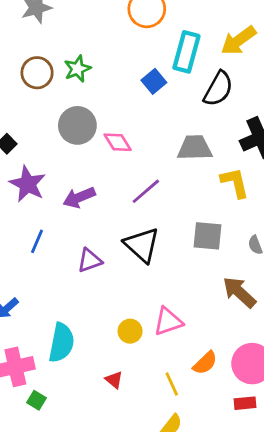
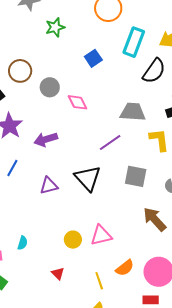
green star: (77, 69) -> (55, 27), moved
brown circle: (37, 73) -> (20, 71), moved
blue square: (154, 81) -> (93, 58), moved
gray circle: (77, 125) -> (50, 87), size x0.7
purple line: (146, 191) -> (110, 142), moved
cyan semicircle: (61, 343) -> (23, 243), size x0.5

